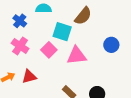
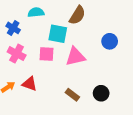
pink square: (49, 50) -> (46, 54), turned -35
red triangle: (29, 77) -> (30, 84), turned 42

